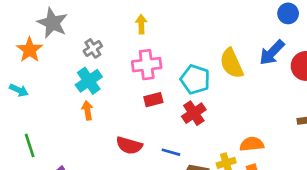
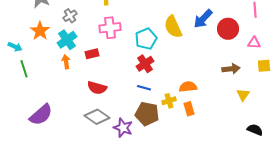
orange star: (30, 50) -> (40, 31), moved
cyan pentagon: (195, 79) -> (146, 39), turned 30
red rectangle: (153, 100) -> (92, 54), moved
green line: (30, 145) -> (24, 69), moved
blue line: (171, 152) -> (144, 88), moved

